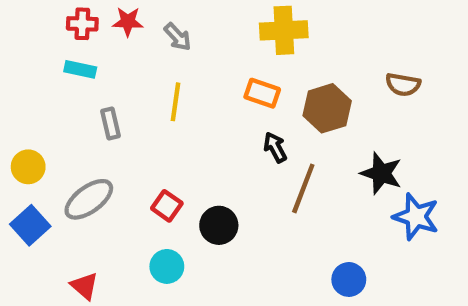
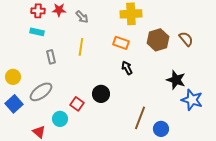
brown semicircle: (403, 84) -> (186, 39), turned -140
brown hexagon: (327, 108) -> (158, 40), moved
brown line: (303, 188) -> (140, 118), moved
red square: (167, 206) -> (77, 104), moved
black circle: (219, 225) -> (101, 94), moved
cyan circle: (167, 266) -> (60, 119), moved

